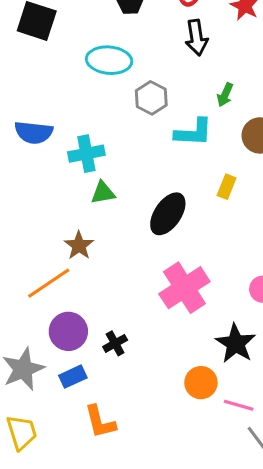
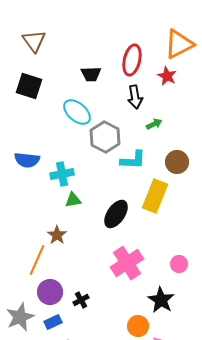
cyan ellipse: (109, 60) -> (77, 112), turned 36
green arrow: (225, 95) -> (154, 124), moved, turned -140
gray hexagon: (151, 98) -> (105, 137), size x1.4
yellow rectangle: (227, 187) -> (155, 196), size x2.0
orange line: (49, 283) -> (37, 260), turned -32

